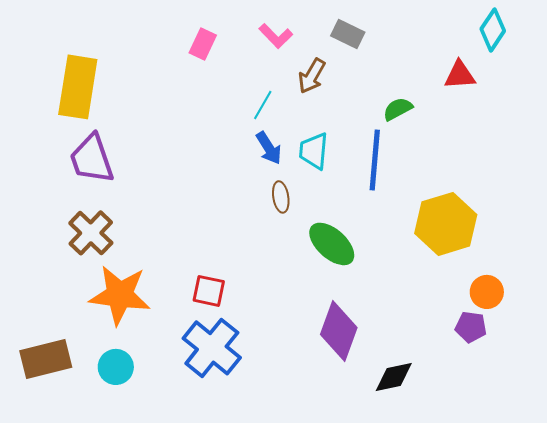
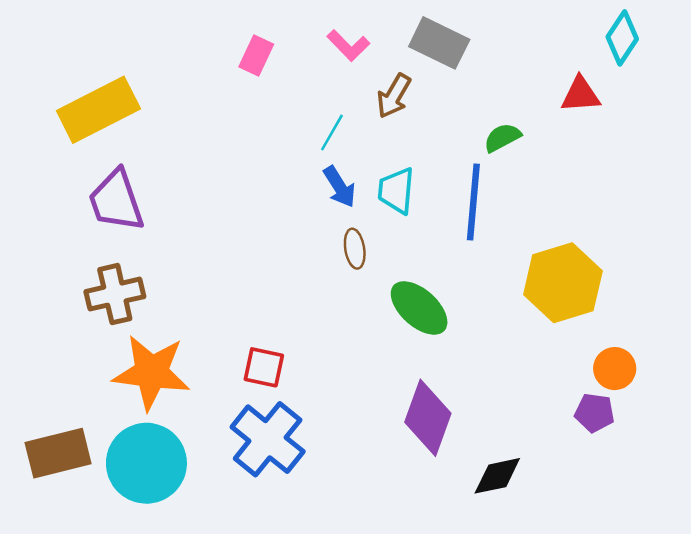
gray rectangle: (348, 34) -> (439, 43), size x1.4
yellow rectangle: (78, 87) -> (98, 110), turned 54
brown cross: (91, 233) -> (115, 294), turned 33
cyan circle: (116, 367) -> (146, 463), size x1.8

